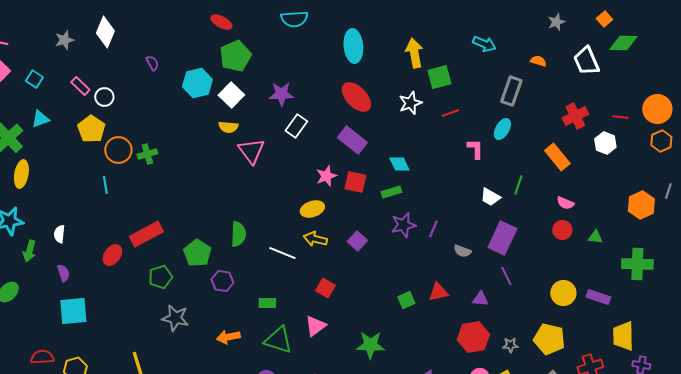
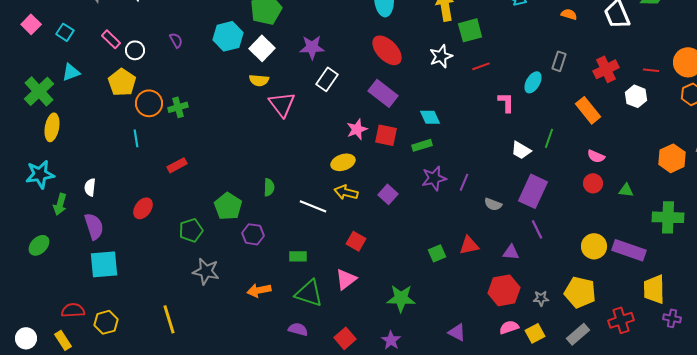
purple semicircle: (152, 63) -> (176, 40), moved
gray rectangle: (511, 91) -> (559, 61), moved, size x0.7
red rectangle: (146, 234) -> (177, 165), moved, size x0.6
green semicircle: (238, 234) -> (269, 187), size x0.7
purple semicircle: (63, 273) -> (94, 226), size x1.5
purple rectangle: (598, 297) -> (629, 250), size x1.4

